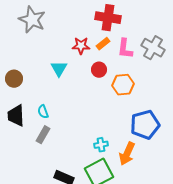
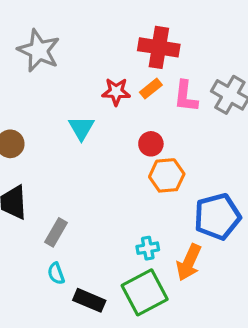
red circle: (99, 70) -> (151, 144), moved
orange hexagon: (123, 85) -> (167, 175), moved
cyan semicircle: (43, 112) -> (56, 273), moved

